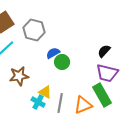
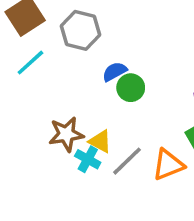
brown star: (19, 76) -> (66, 134), moved
gray line: (60, 103) -> (127, 161), turned 36

